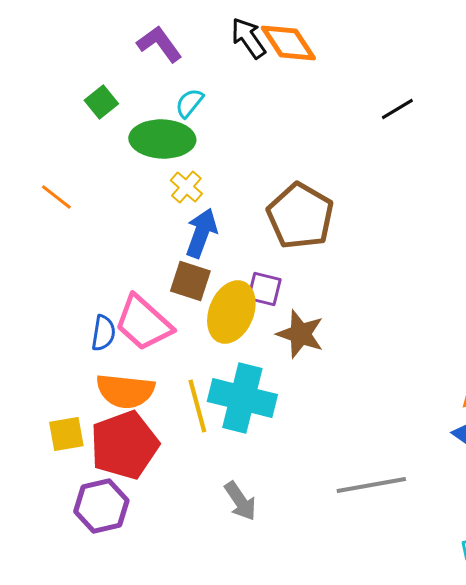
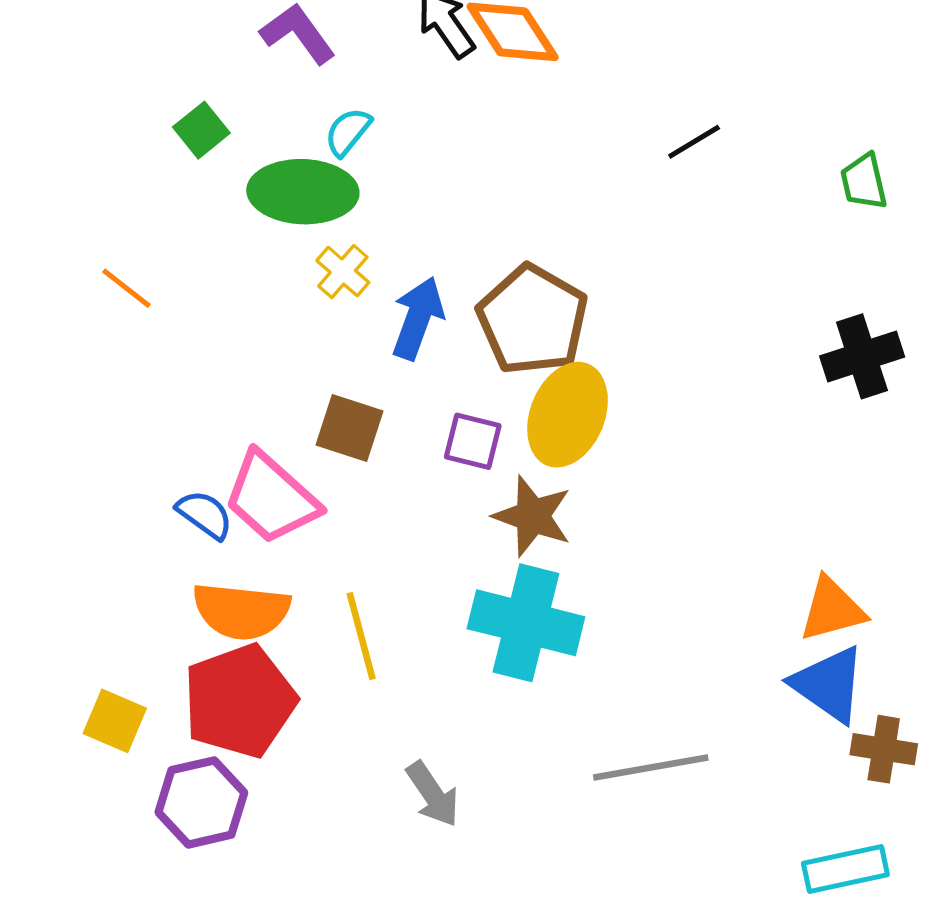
blue arrow: (201, 233) -> (418, 318), moved
yellow ellipse: (231, 312) -> (568, 415), moved
blue semicircle: (103, 333) -> (205, 515), turned -63
cyan cross: (242, 398) -> (526, 623), moved
yellow square: (66, 434) -> (115, 721), moved, turned 33

